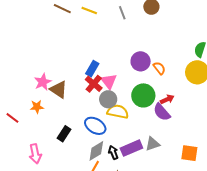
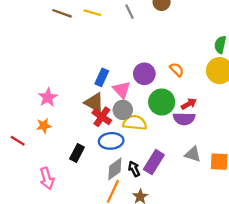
purple circle: (141, 61) -> (144, 74), moved
red cross: (94, 84) -> (102, 117), moved
brown triangle: (58, 90) -> (94, 103), moved
purple semicircle: (162, 112) -> (184, 119), turned -42
blue ellipse: (95, 126) -> (111, 141), turned -30
gray triangle: (153, 144) -> (193, 154), moved, turned 42
purple rectangle: (131, 148) -> (154, 162), turned -30

